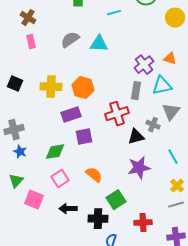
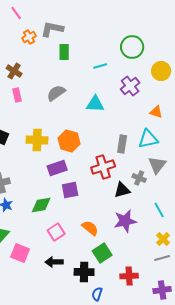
cyan triangle: (99, 44) -> (95, 104), moved
purple cross: (144, 65) -> (130, 86), moved
orange semicircle: (94, 175) -> (90, 228), moved
pink square: (60, 179) -> (56, 232), moved

